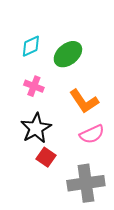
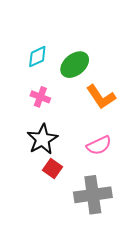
orange L-shape: (84, 101) -> (101, 97), moved

